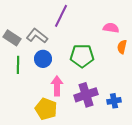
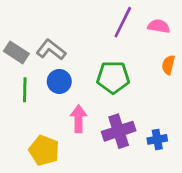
purple line: (61, 16) -> (123, 22), moved
pink semicircle: (111, 28) -> (159, 26), moved
yellow pentagon: (46, 109) -> (44, 150), moved

